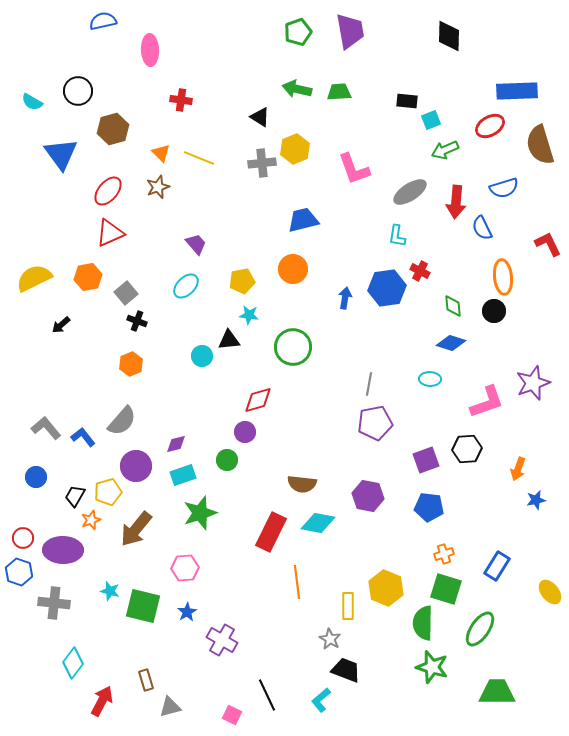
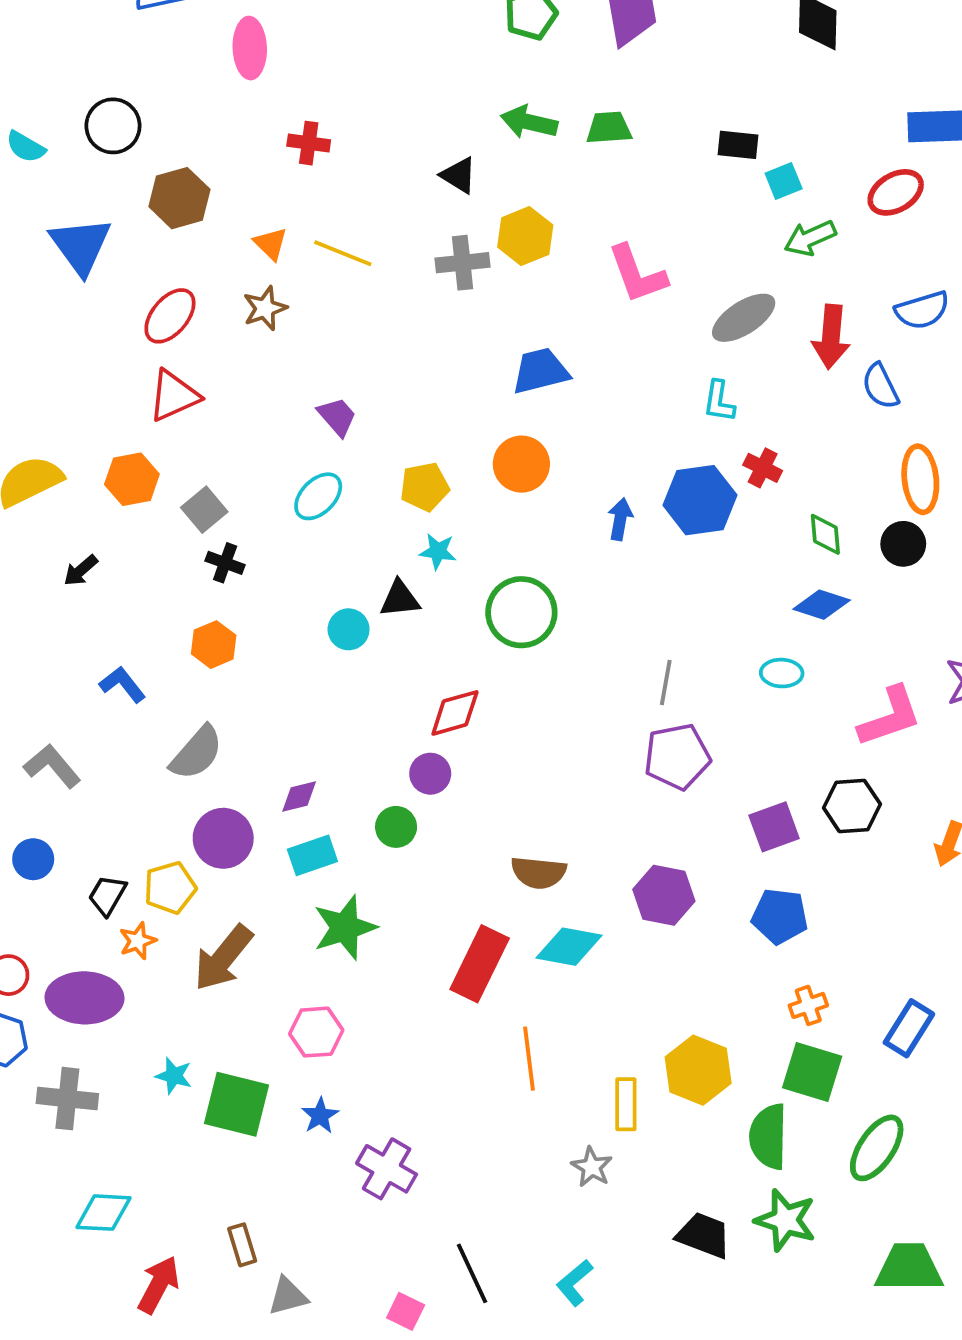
blue L-shape: (83, 437) -> (122, 684), moved
cyan diamond: (73, 663) -> (103, 1213), turned 56
black trapezoid: (346, 670) -> (704, 1235), moved

